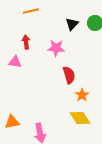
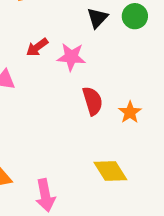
red arrow: (26, 42) -> (37, 47), moved, turned -120
orange star: (82, 95) -> (130, 112), moved

